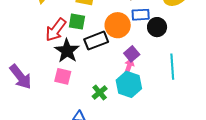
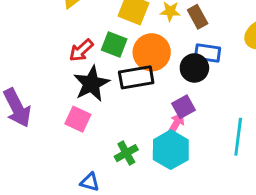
orange circle: (118, 25) -> (152, 52), moved
black circle: (157, 27) -> (194, 68), moved
red arrow: (56, 30) -> (81, 50), size x0.7

